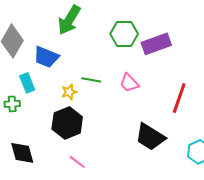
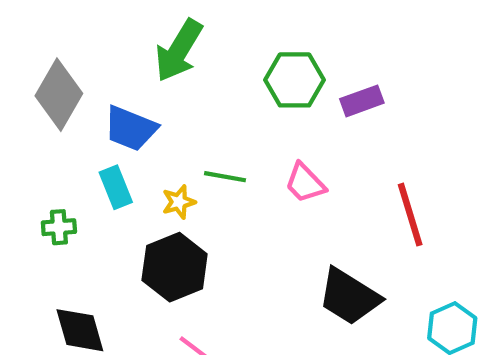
purple rectangle: (156, 44) -> (362, 101), size x0.7
cyan rectangle: (27, 83) -> (116, 187), moved
red line: (179, 98) -> (410, 215), turned -36

